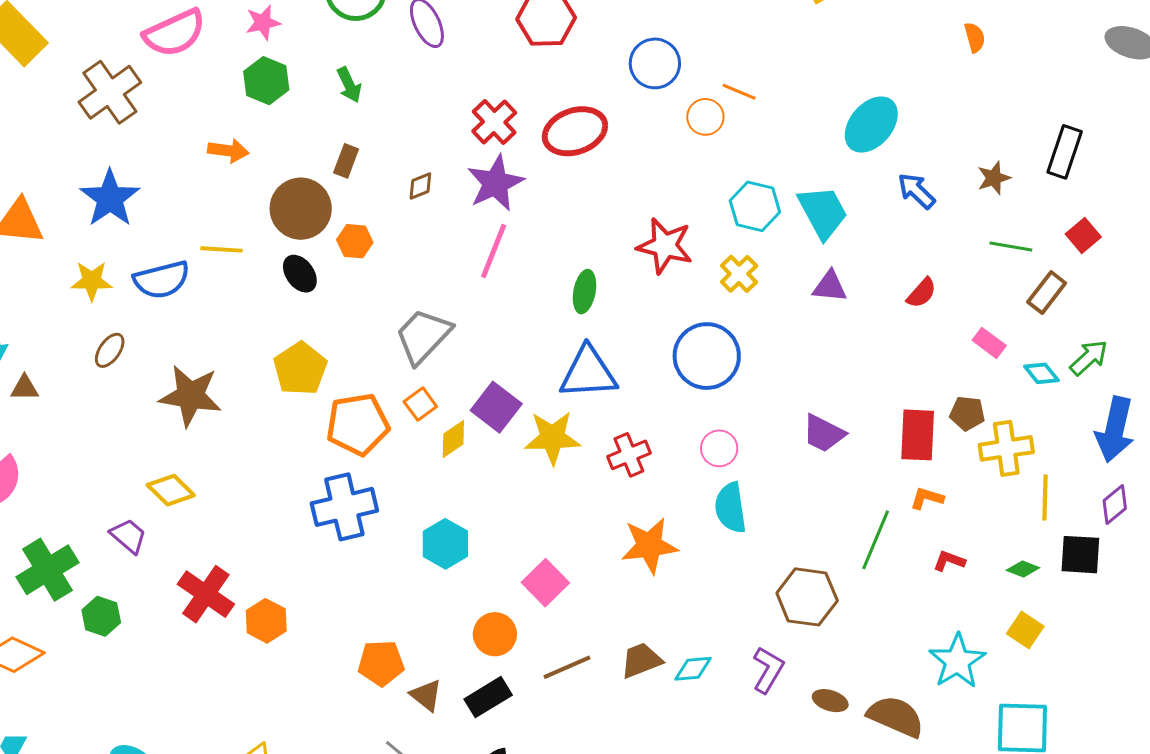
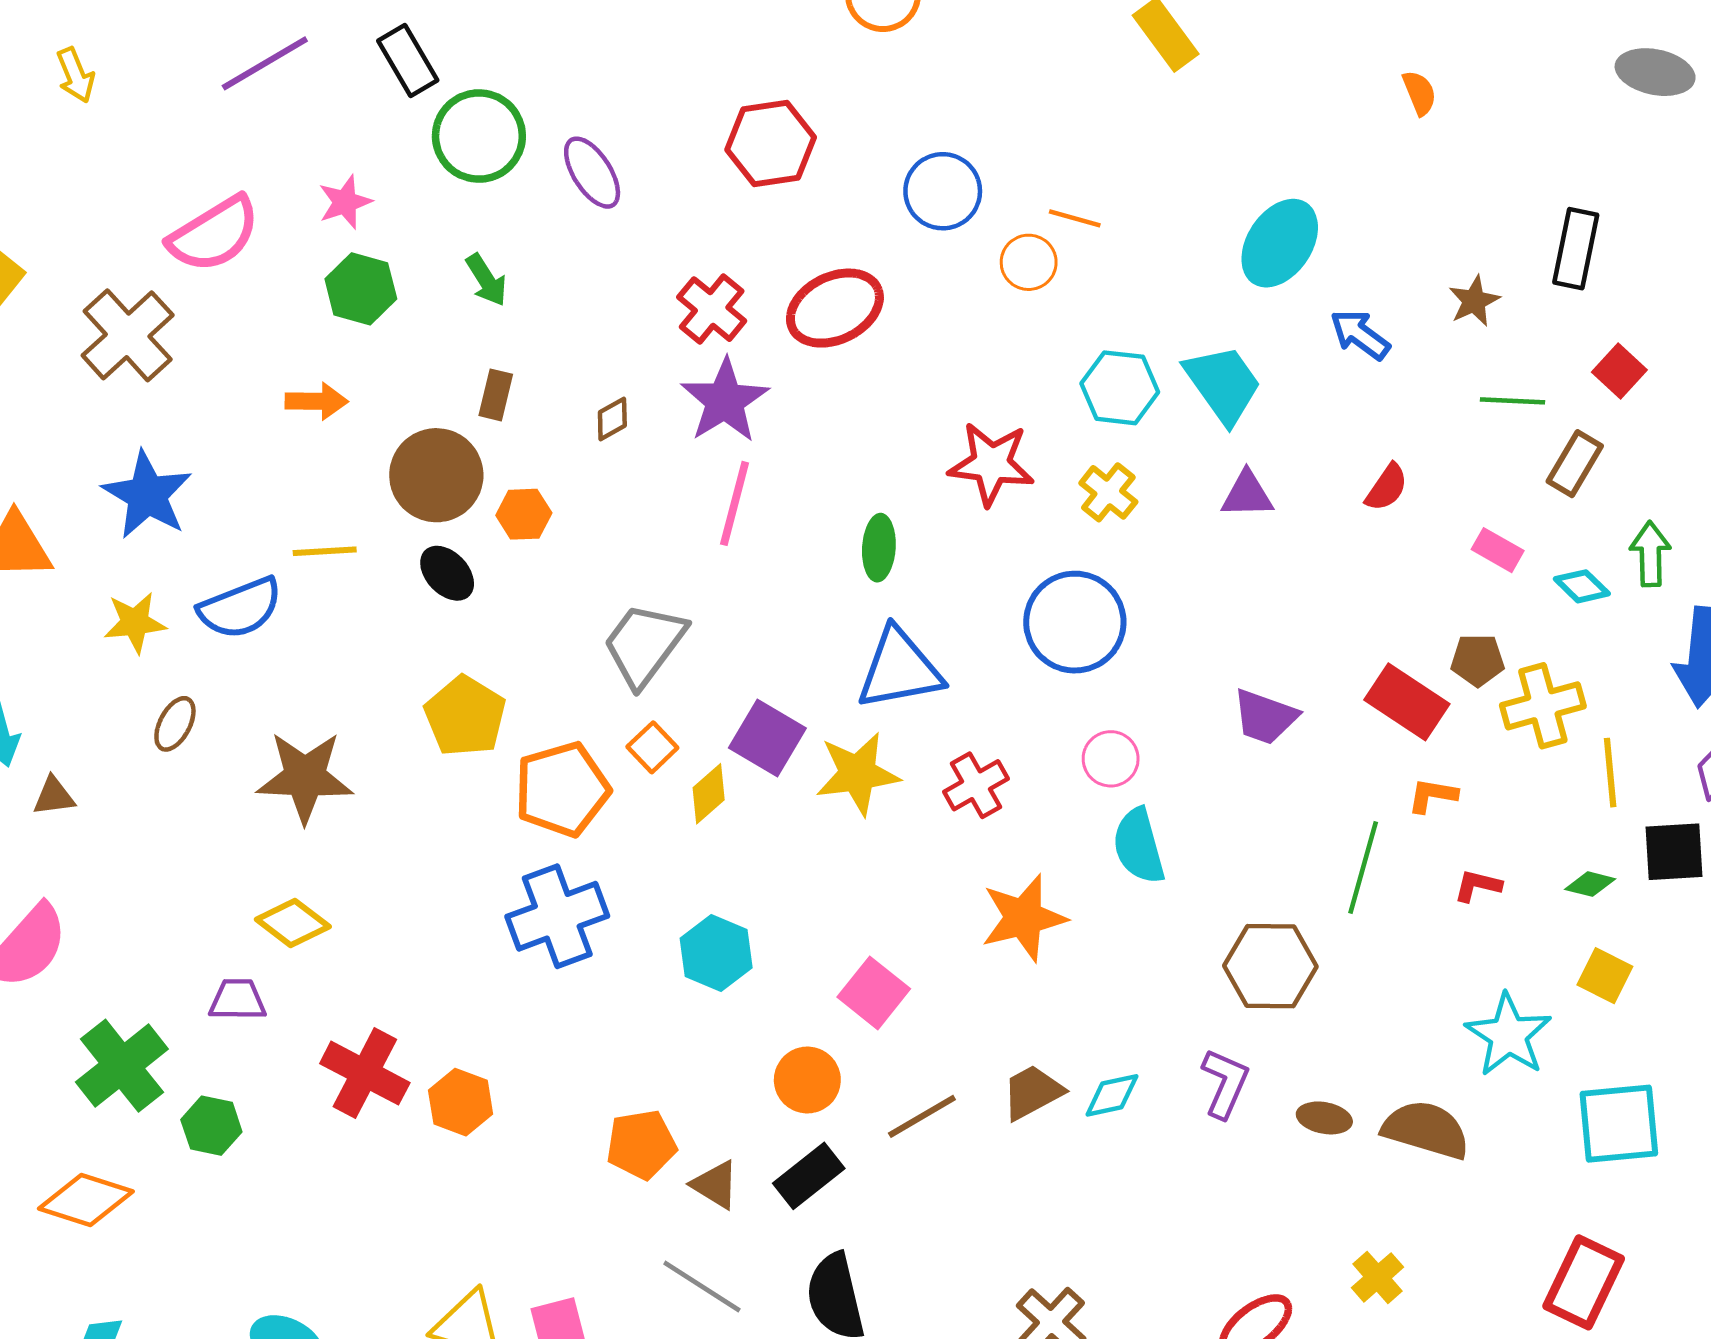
green arrow: (1089, 358) -> (1650, 554), turned -42
red rectangle: (918, 435) -> (1407, 702), turned -52
purple trapezoid: (128, 536) -> (238, 1000), turned -33

